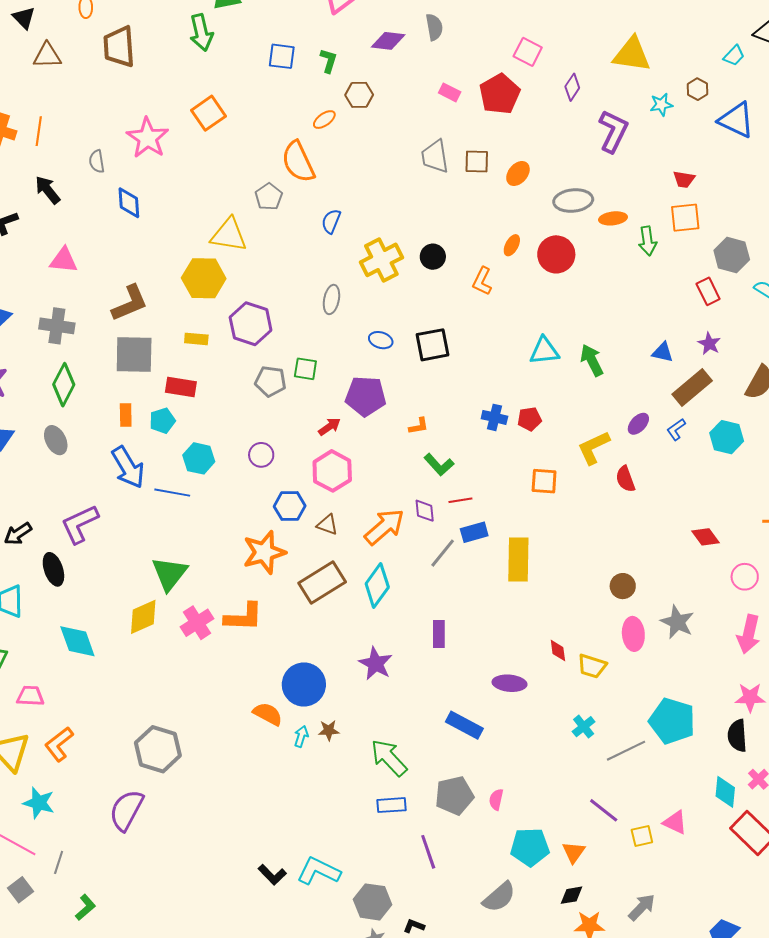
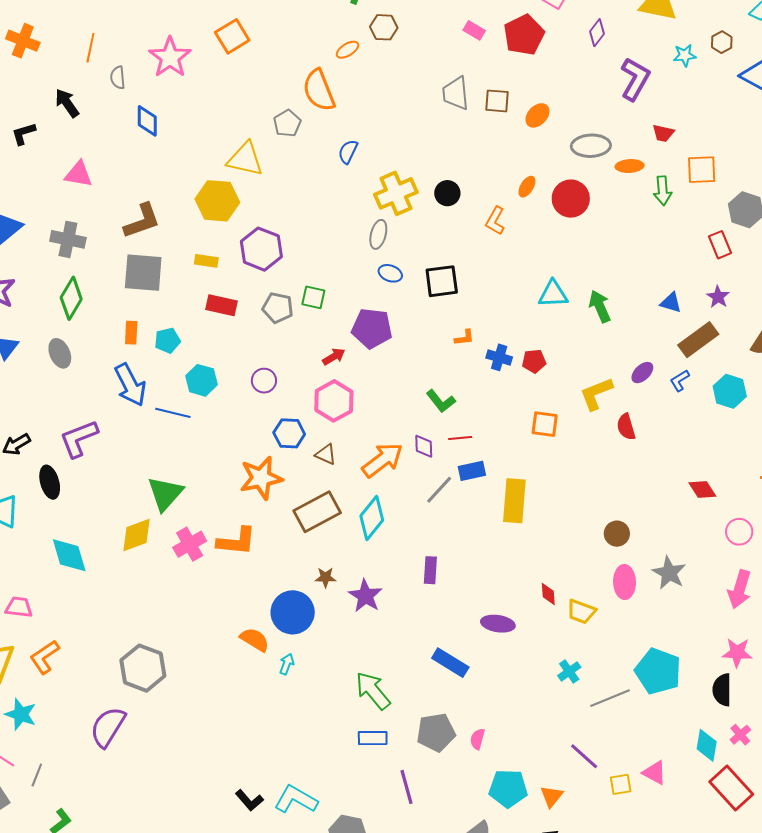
orange line: (39, 131) -> (90, 48), moved
red trapezoid: (684, 179) -> (663, 133), moved
gray ellipse: (331, 299) -> (378, 234), moved
red rectangle: (181, 387) -> (222, 305), moved
orange L-shape: (419, 426) -> (464, 338), moved
brown star: (329, 730) -> (325, 577), moved

